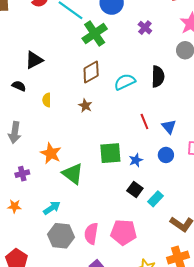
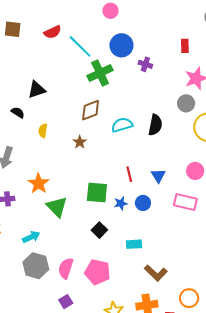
purple cross: (145, 28) -> (145, 64), moved, turned -32
red line: (144, 121) -> (129, 174), moved
blue circle: (166, 155) -> (143, 203), moved
black square: (135, 190) -> (99, 230), moved
cyan rectangle: (156, 199) -> (134, 244), turned 35

